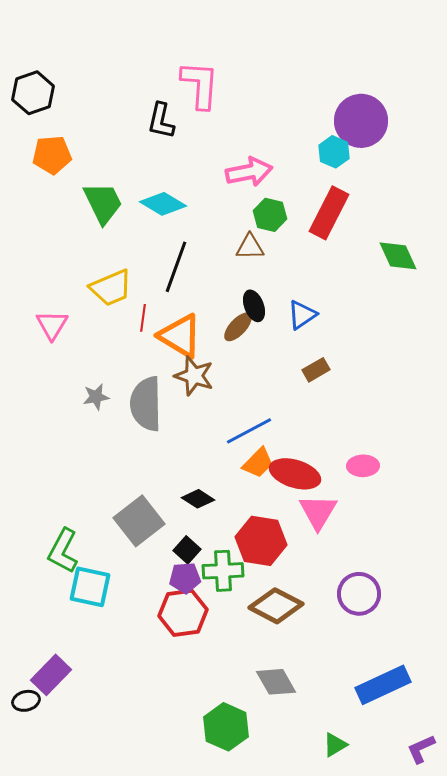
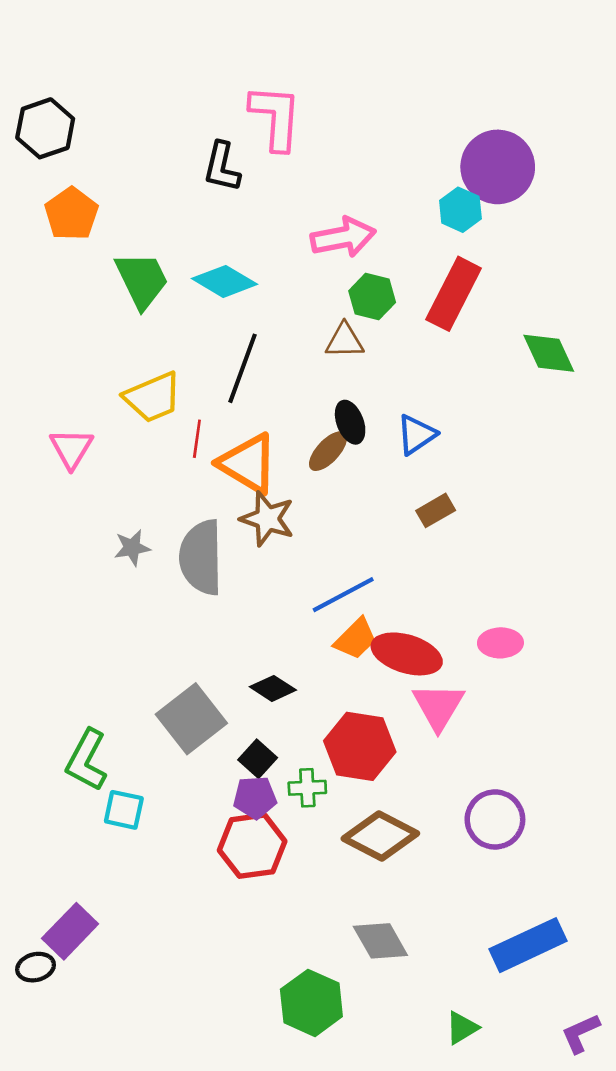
orange pentagon: (52, 155) -> (71, 214), turned -30
green cross: (223, 571) -> (307, 788), size x0.7
cyan square: (90, 587) -> (124, 810), size x0.7

